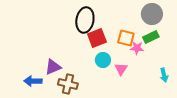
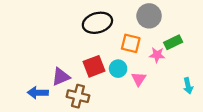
gray circle: (152, 14) -> (149, 16), moved
black ellipse: (85, 20) -> (97, 23), turned 65
red square: (97, 38) -> (94, 66), moved
orange square: (126, 38) -> (131, 43), moved

